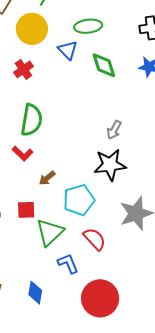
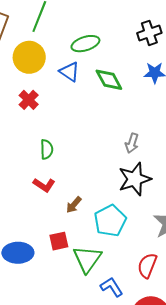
green semicircle: (31, 120) -> (47, 149), size x0.6
red semicircle: (95, 239) -> (147, 266), moved, turned -105

